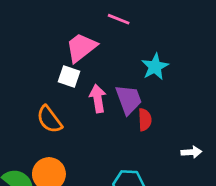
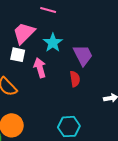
cyan star: (155, 67) -> (53, 43), moved
purple trapezoid: (129, 100) -> (83, 55), moved

